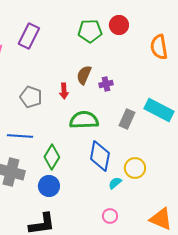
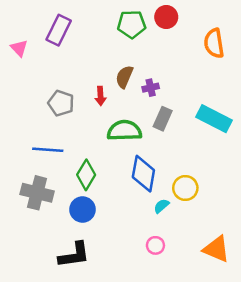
gray rectangle: (127, 119) -> (163, 119), moved

